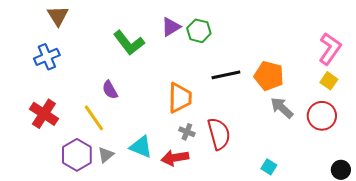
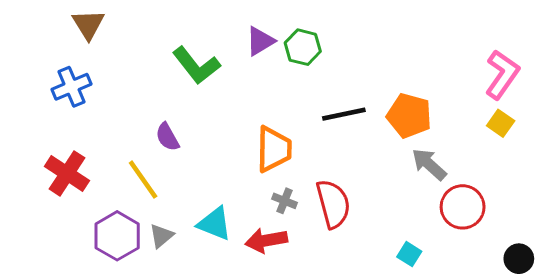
red circle: (322, 116) -> (463, 207), moved

